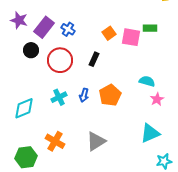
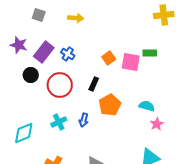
orange pentagon: (110, 95) -> (110, 105), moved

